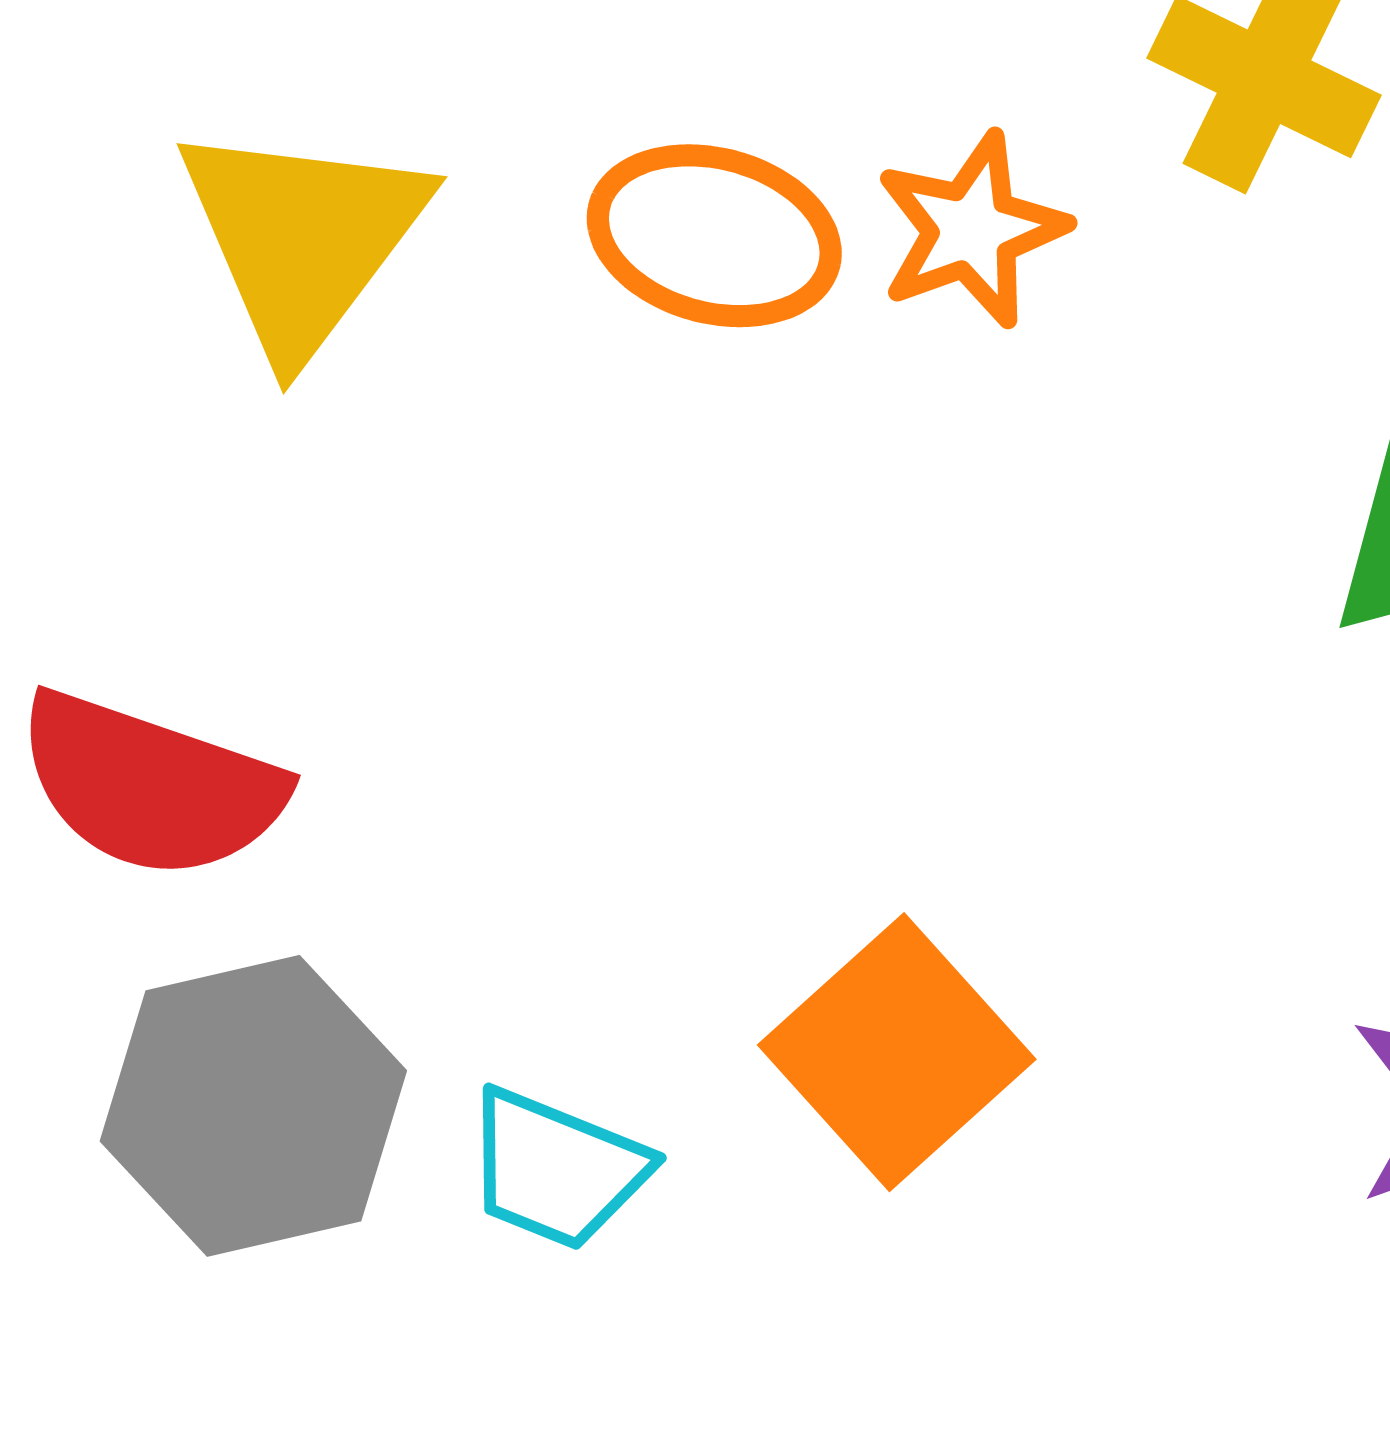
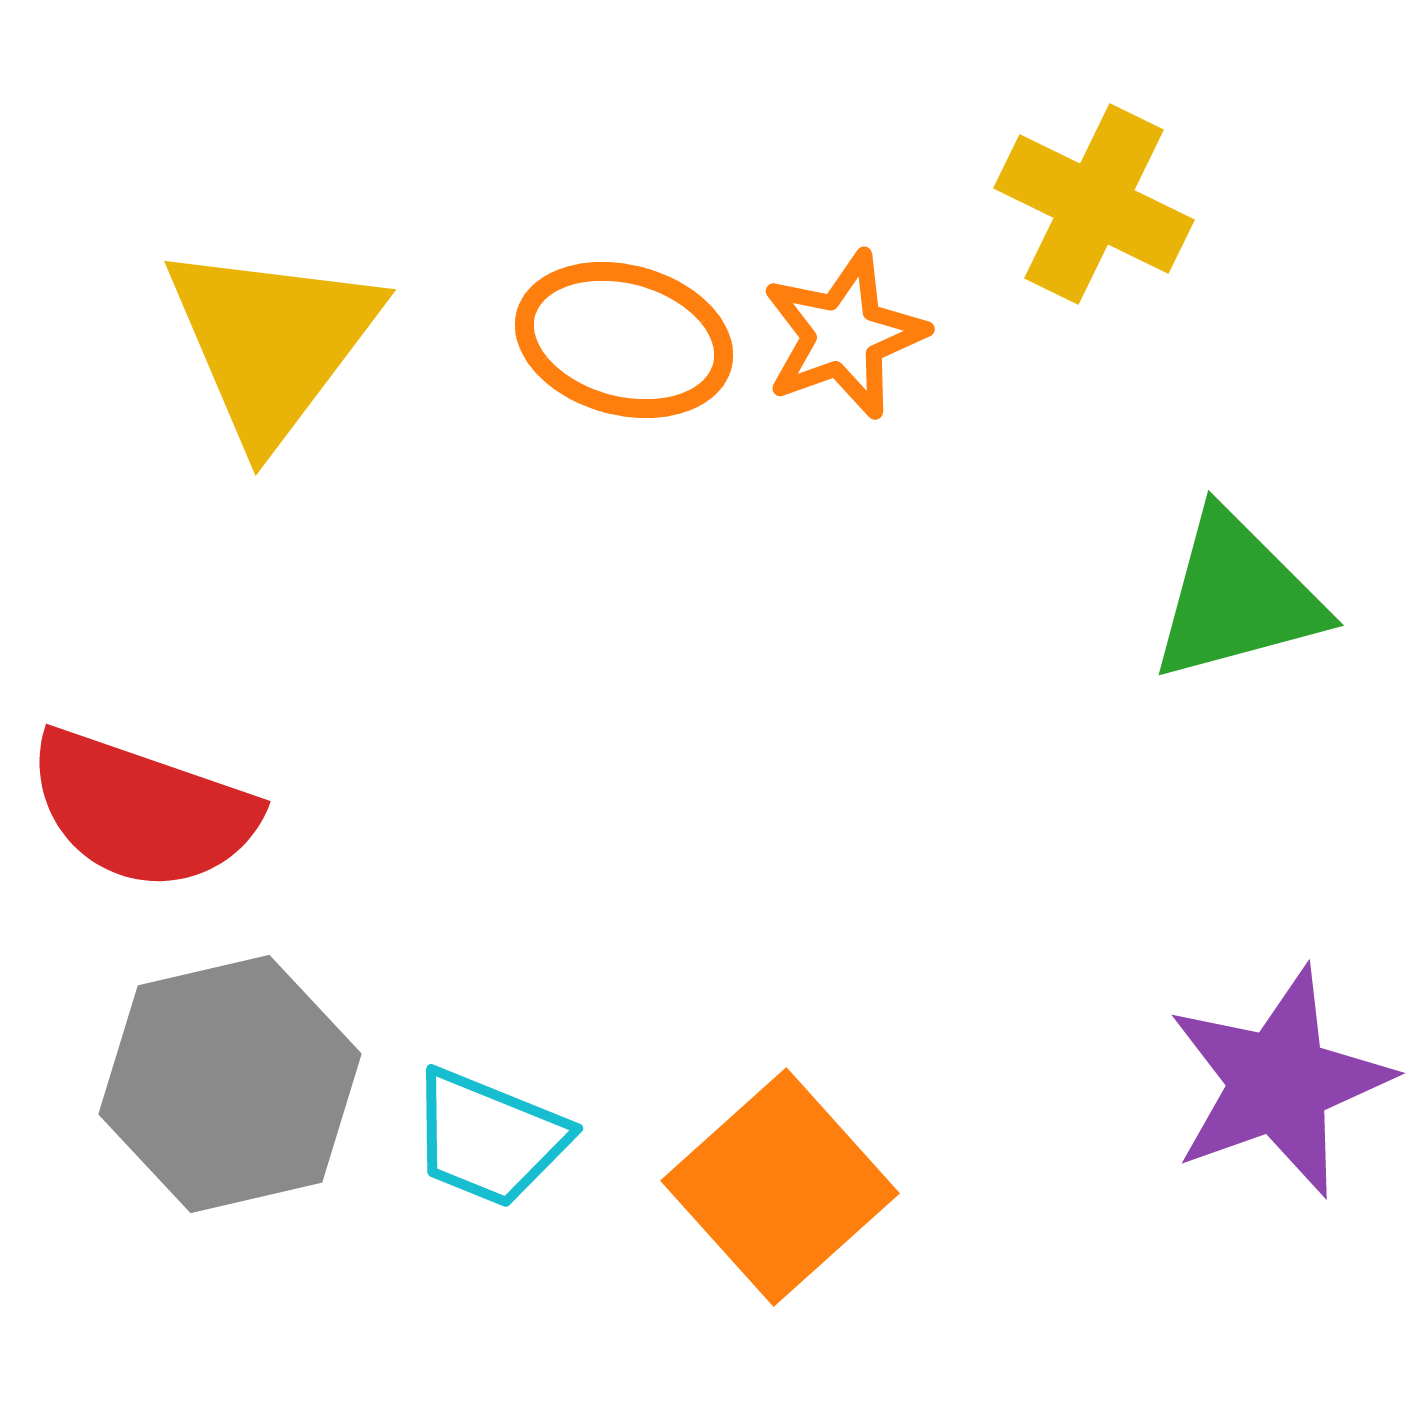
orange square: (897, 1052) -> (780, 1187), moved

